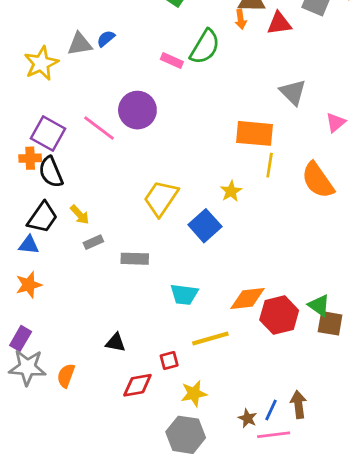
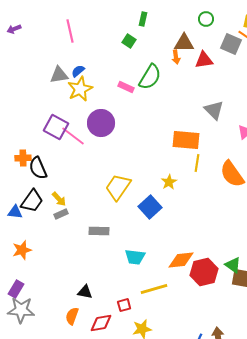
yellow star: (41, 63) -> (80, 89), moved
purple square: (48, 133) -> (56, 127), moved
gray rectangle: (93, 242) -> (61, 214), moved
blue triangle: (29, 245) -> (15, 212), moved
orange semicircle: (66, 376) -> (72, 316), moved

